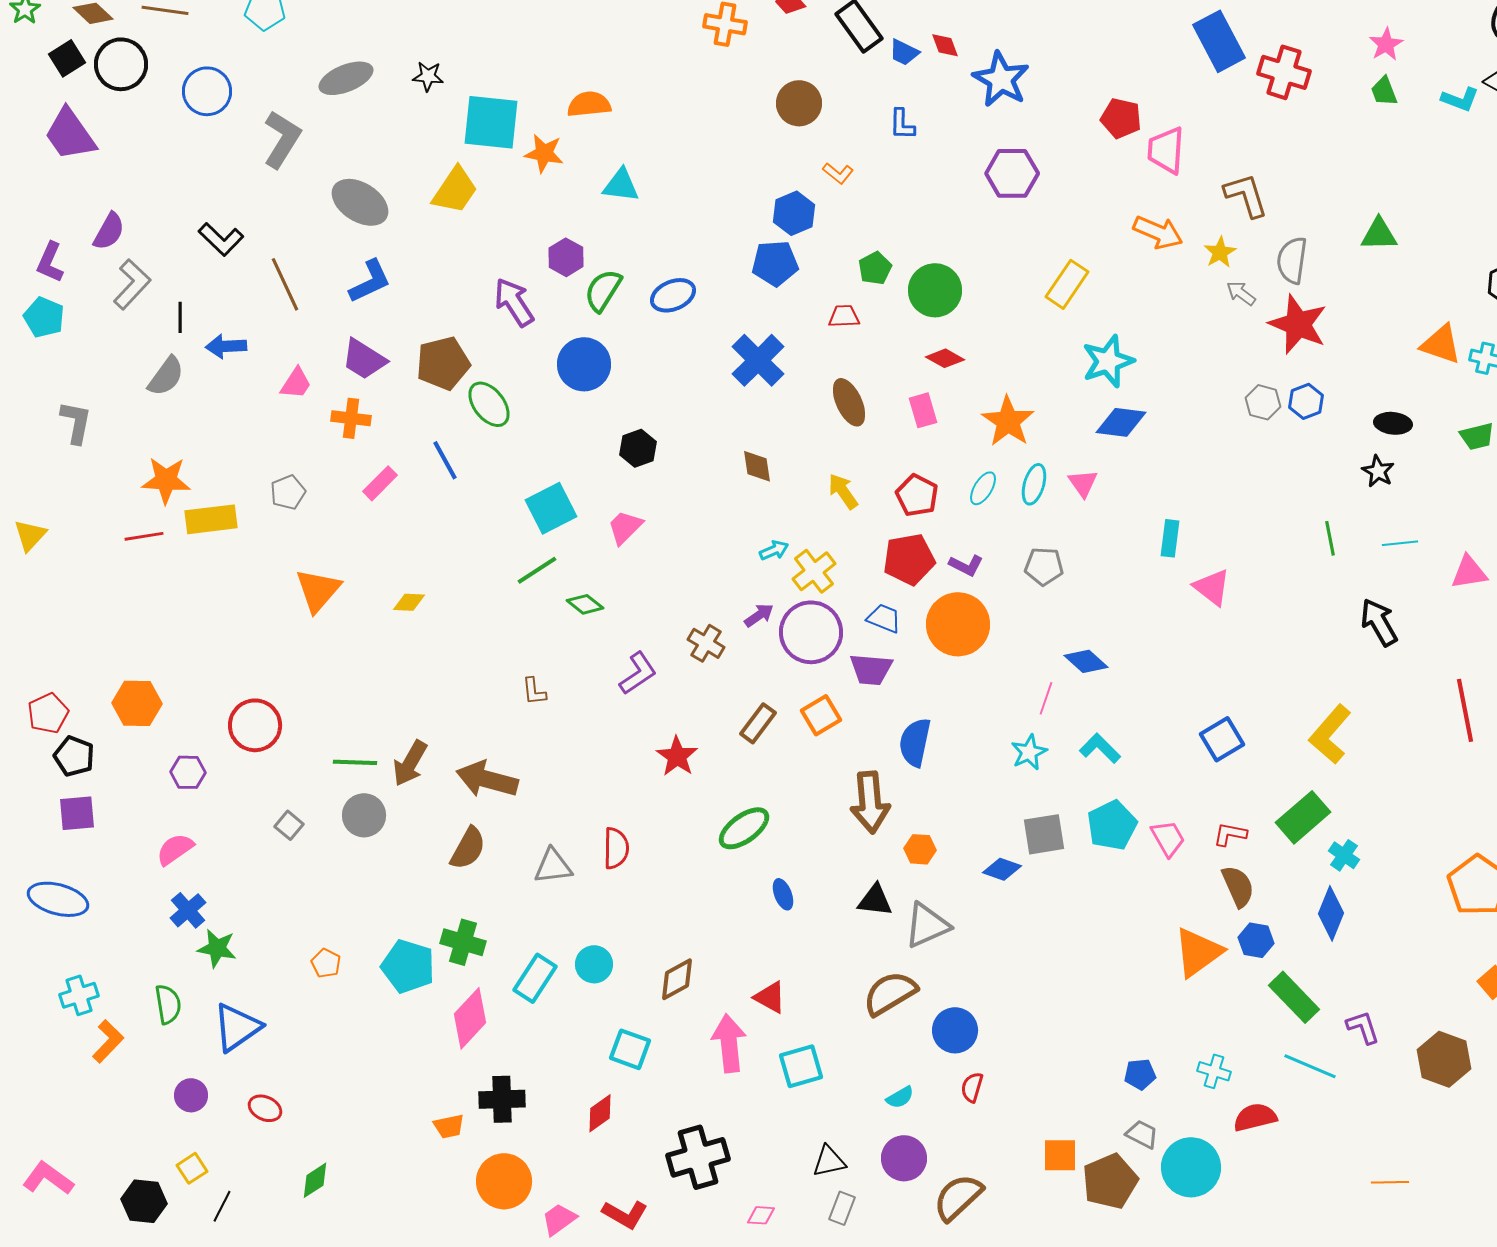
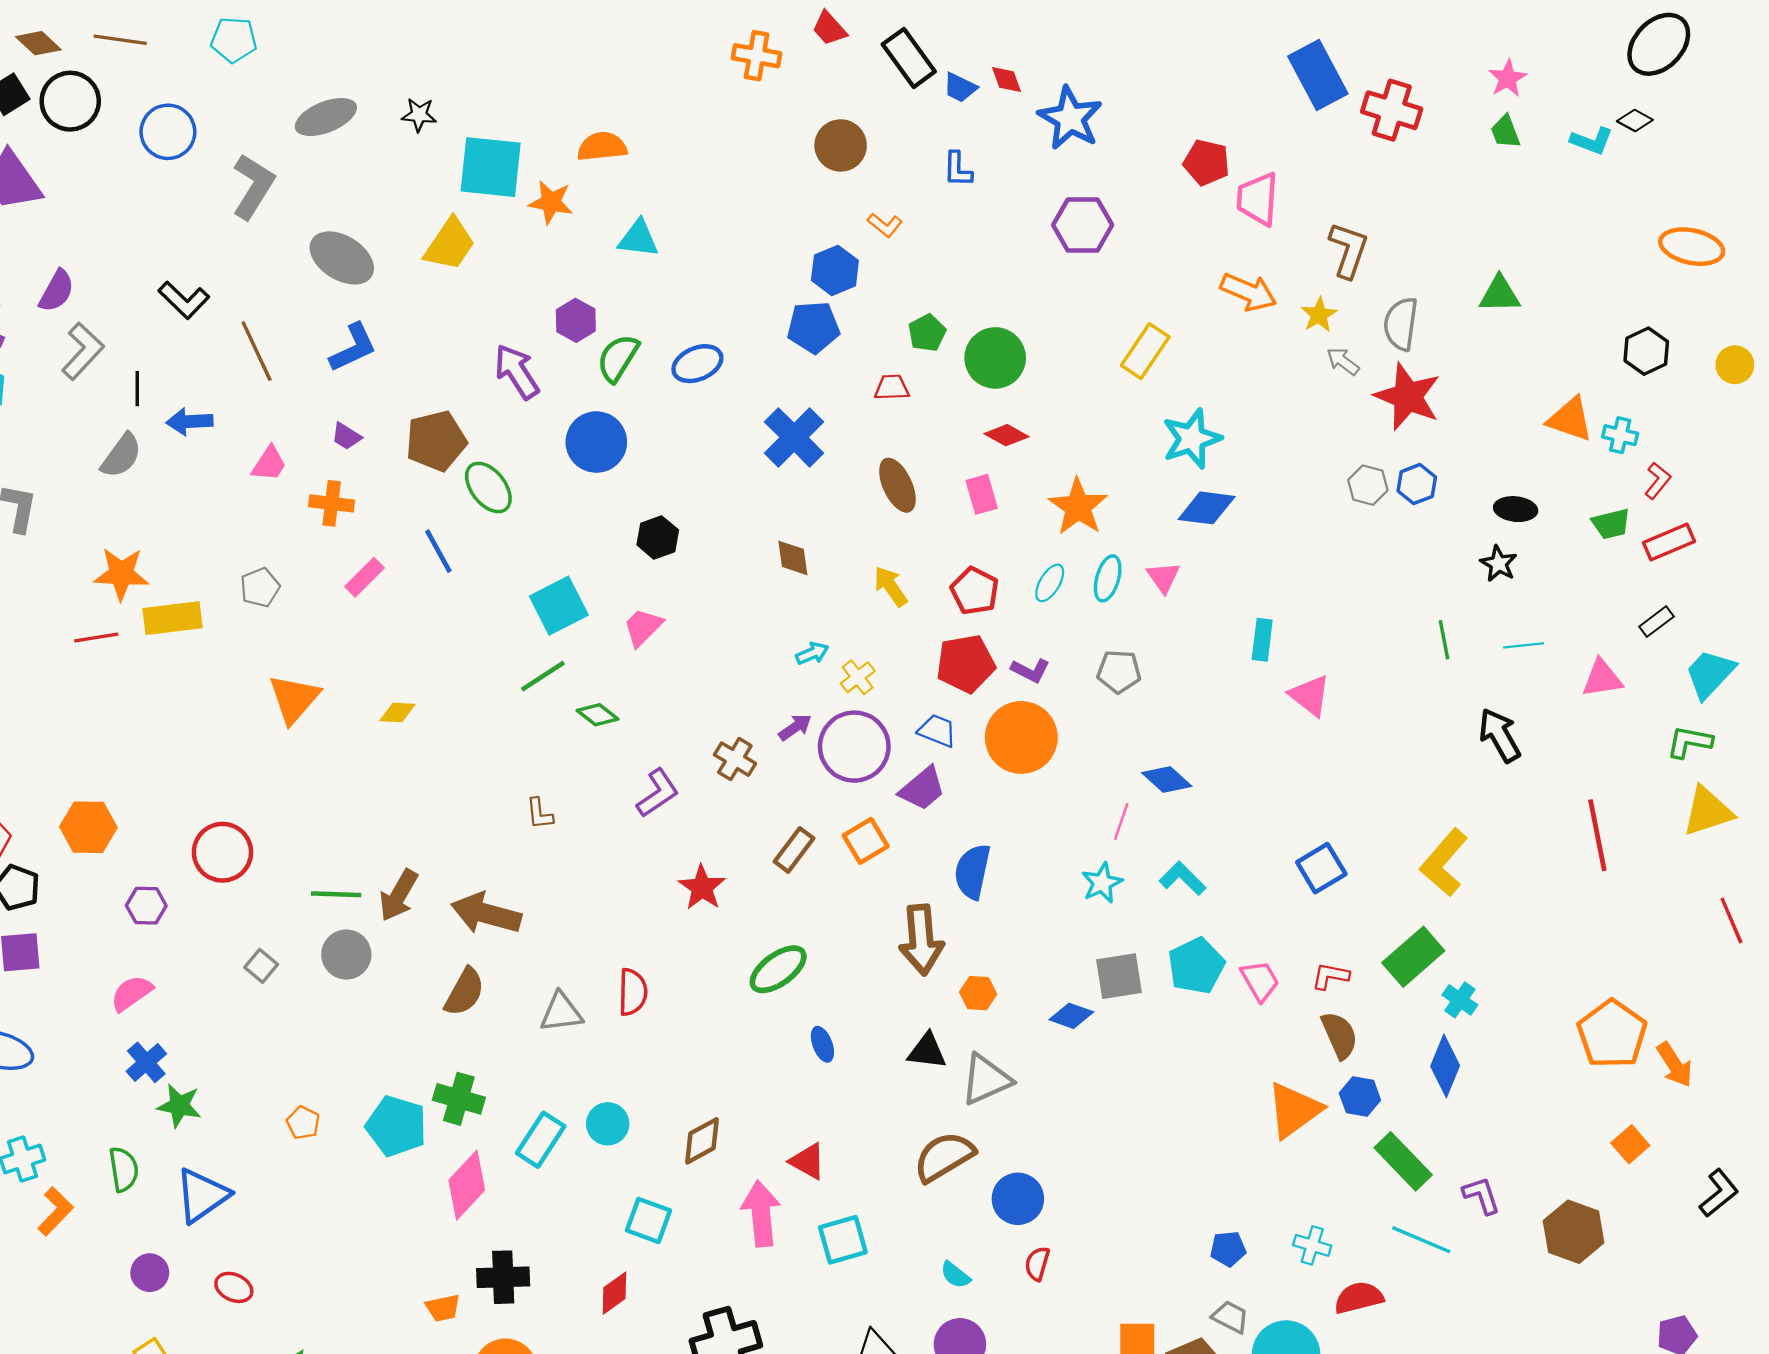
brown L-shape: (1246, 195) -> (1349, 250), turned 36
purple trapezoid: (364, 359) -> (346, 436), size x0.6
yellow cross: (814, 571) -> (858, 677), size x0.7
purple trapezoid: (871, 669) -> (922, 789), turned -45
cyan semicircle: (900, 1097) -> (955, 1275), turned 68

